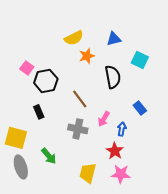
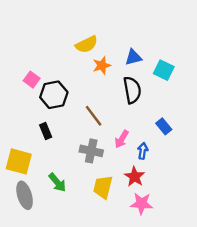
blue triangle: (114, 39) -> (133, 57), moved
yellow trapezoid: (88, 173) -> (103, 187), moved

